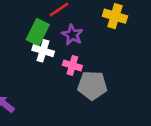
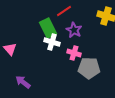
green rectangle: (38, 32) -> (48, 28), turned -54

